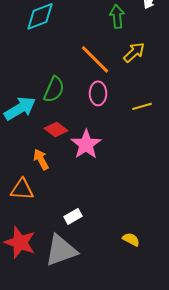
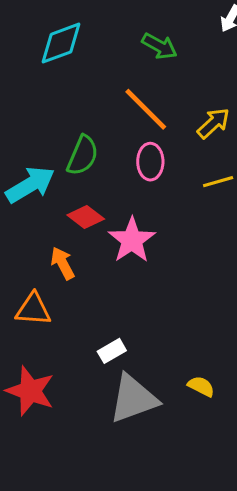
green arrow: (117, 16) -> (160, 46), moved, turned 125
yellow arrow: (134, 52) -> (213, 123), moved
gray triangle: (61, 250) -> (133, 399), moved

